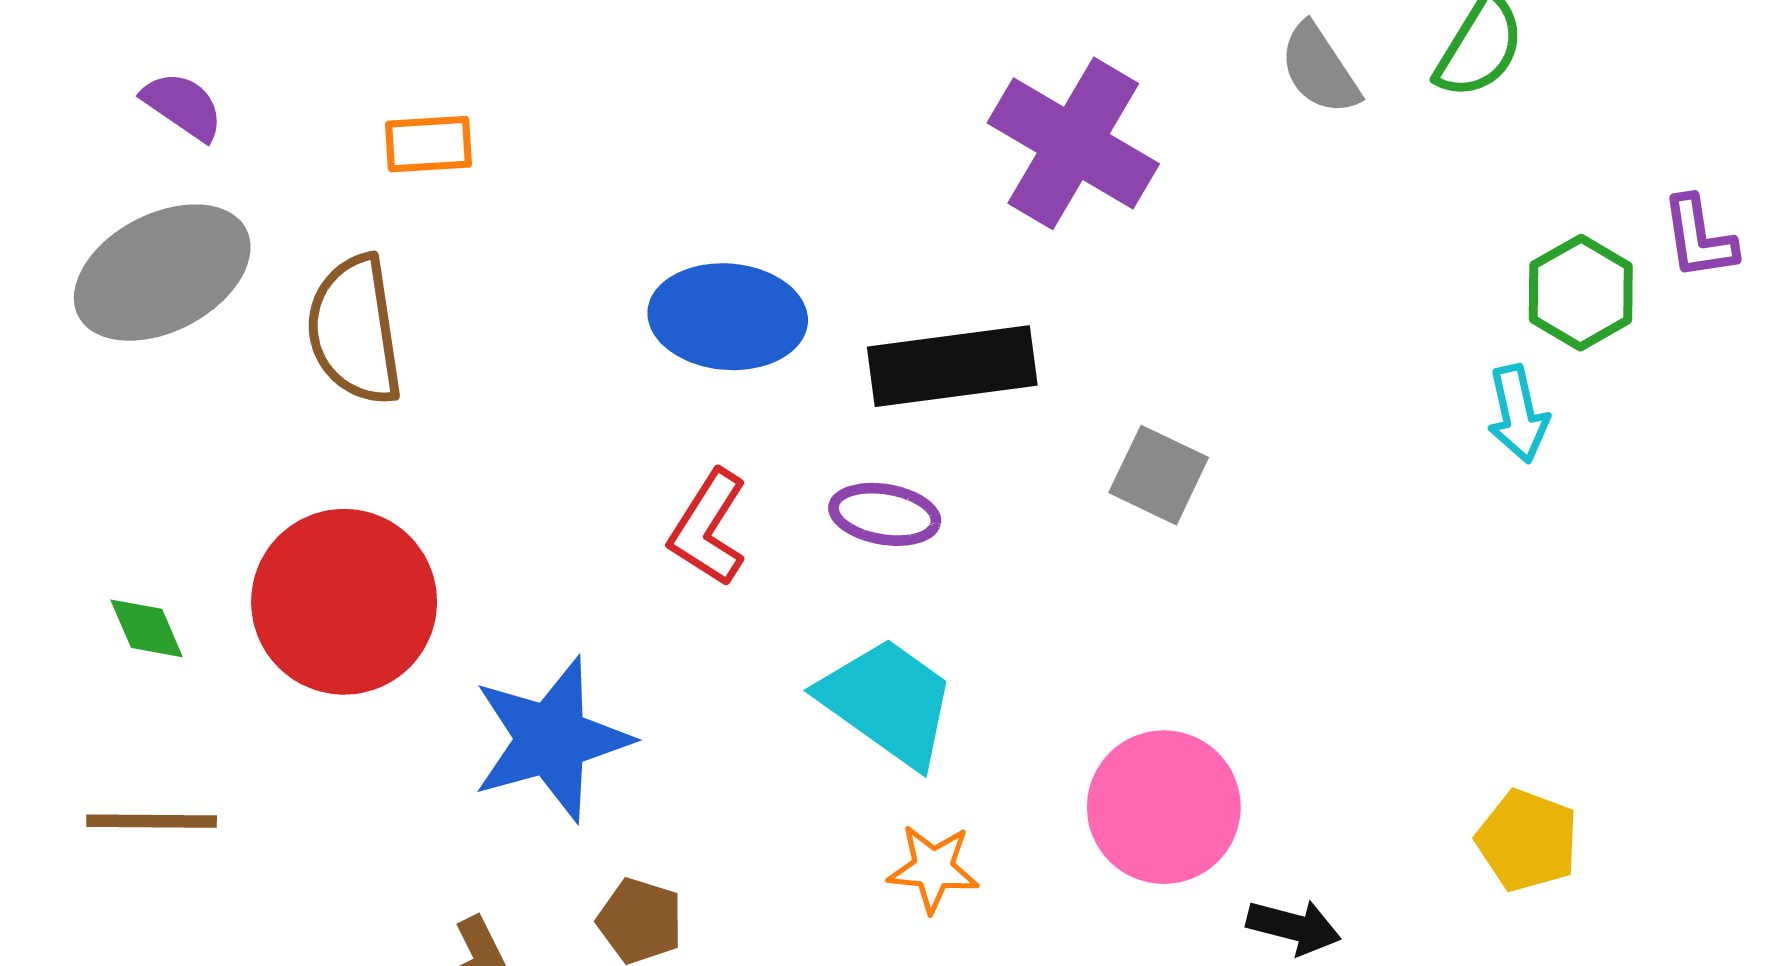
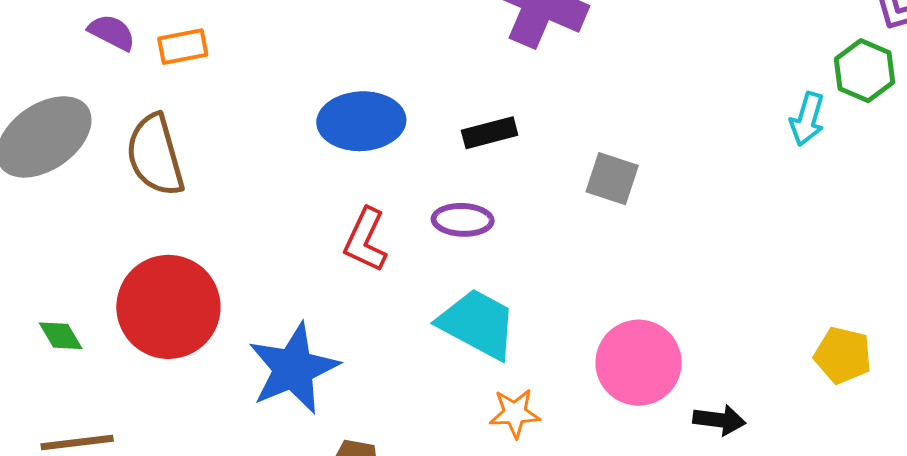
purple semicircle: (183, 106) -> (112, 32), moved
green hexagon: (1581, 293) -> (865, 71), moved
black rectangle: (952, 366) -> (490, 133), size x0.6
cyan arrow: (1518, 414) -> (807, 119), turned 36

